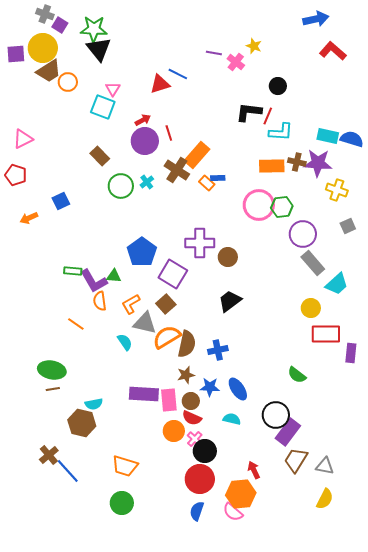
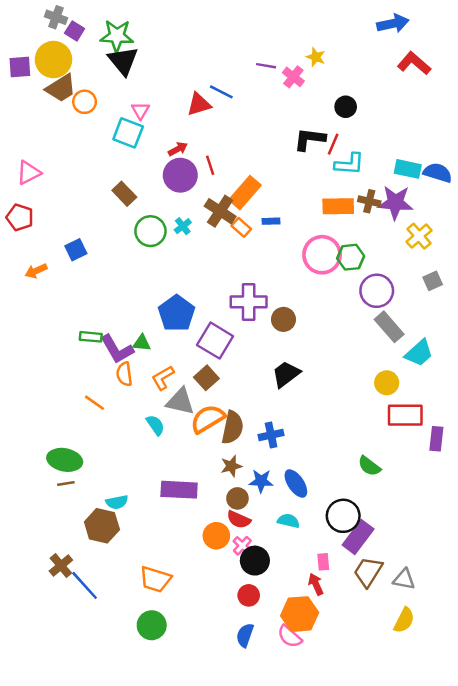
orange rectangle: (207, 183) -> (241, 227), moved
yellow cross: (337, 190) -> (419, 236), turned 30
pink rectangle: (169, 400) -> (323, 562), moved, size x0.6
red circle: (200, 479) -> (249, 595), size x0.6

